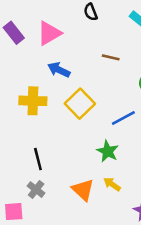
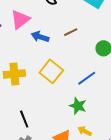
brown line: (111, 57) -> (71, 32), turned -32
blue arrow: (59, 70) -> (40, 37), moved

